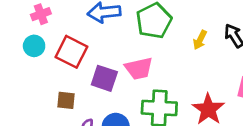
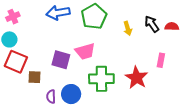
yellow arrow: (200, 40) -> (128, 28), turned -40
red square: (71, 52) -> (16, 62), moved

